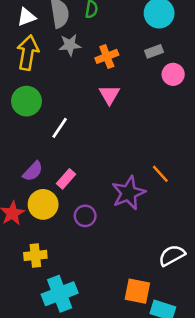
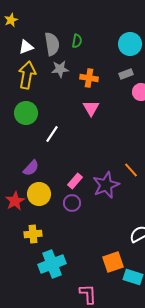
orange cross: (107, 56) -> (89, 78), turned 30
pink rectangle: (66, 179) -> (75, 181), moved
orange square: (137, 291) -> (113, 262), turned -30

